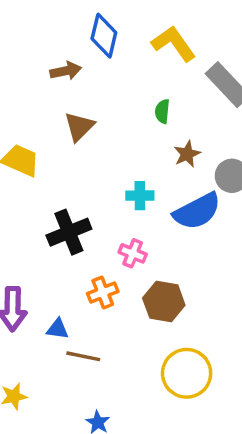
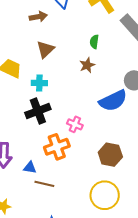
brown star: (187, 154) -> (87, 65), moved
cyan cross: (140, 196) -> (39, 83), moved
orange cross: (103, 292) -> (57, 147), size x1.4
brown hexagon: (164, 302) -> (110, 155), moved

